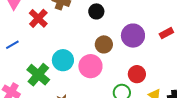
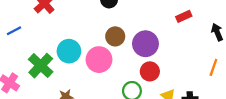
red rectangle: (166, 33) -> (184, 16), moved
purple circle: (133, 36) -> (145, 44), moved

